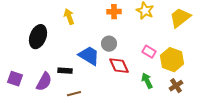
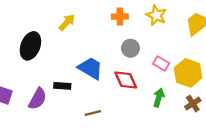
yellow arrow: (69, 17) -> (67, 22), turned 63
gray circle: (109, 44) -> (130, 48), moved
green arrow: (147, 81) -> (159, 98), turned 42
brown line: (74, 94) -> (93, 113), moved

